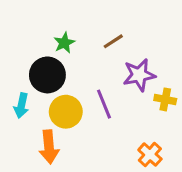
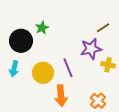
brown line: (113, 41) -> (103, 28), moved
black circle: (47, 75) -> (21, 41), moved
orange arrow: (49, 147) -> (61, 96), moved

